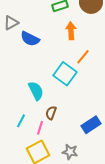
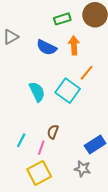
blue semicircle: (30, 39) -> (47, 47), moved
cyan semicircle: (36, 91) -> (37, 92), moved
gray star: (70, 152) -> (82, 169), moved

